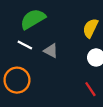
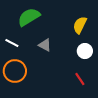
white line: (25, 45) -> (12, 43), moved

